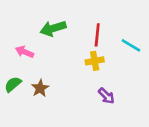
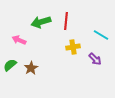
red line: (97, 35) -> (66, 21), moved
purple arrow: (106, 96) -> (95, 59), moved

